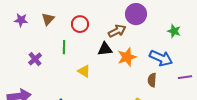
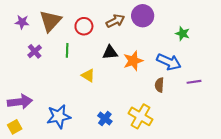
brown triangle: (48, 19) -> (50, 21), size x1.6
brown arrow: (117, 31) -> (115, 21), moved
purple cross: (35, 59) -> (35, 51), moved

